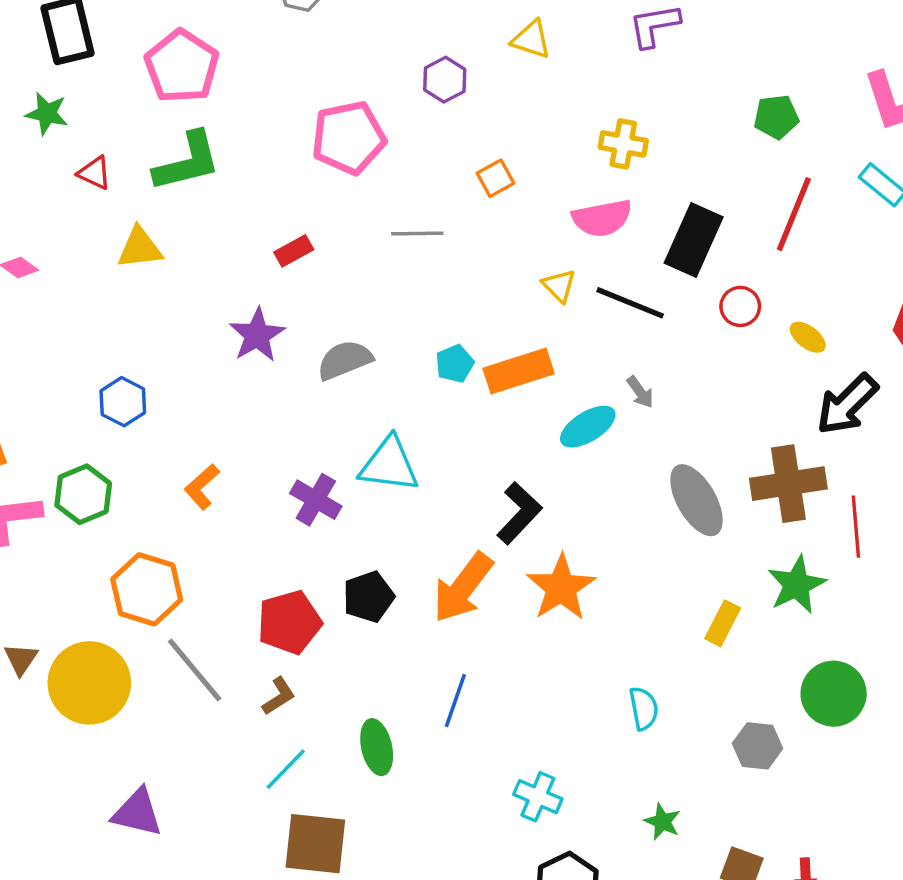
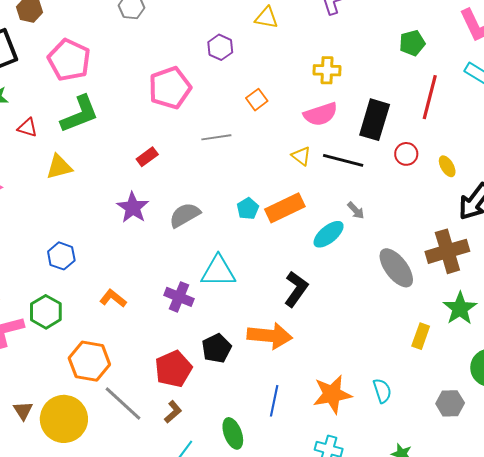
yellow ellipse: (808, 337) -> (447, 166), turned 30
orange L-shape: (202, 487) -> (113, 298), turned 88
orange arrow: (463, 588) -> (270, 336), turned -114
orange star: (561, 588) -> (332, 394), moved, turned 30

